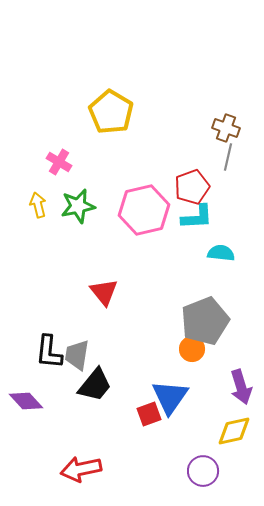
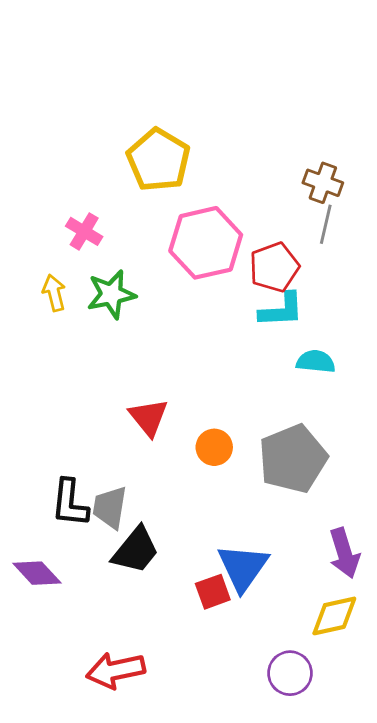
pink hexagon: (144, 210) -> (206, 243), moved
orange circle: (192, 349) -> (214, 447), moved

